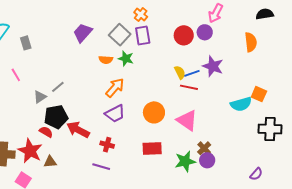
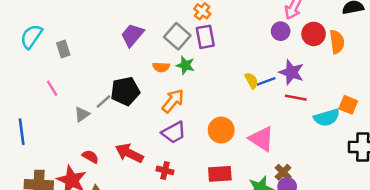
red circle: (184, 35) -> (314, 34), moved
red line: (189, 87) -> (296, 98), moved
black pentagon: (56, 117) -> (125, 91), moved

